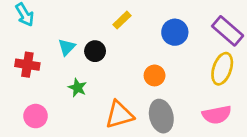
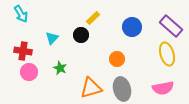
black circle: (95, 51) -> (81, 35), moved
yellow ellipse: (222, 69) -> (167, 54), turned -35
pink circle: (36, 116) -> (29, 72), moved

